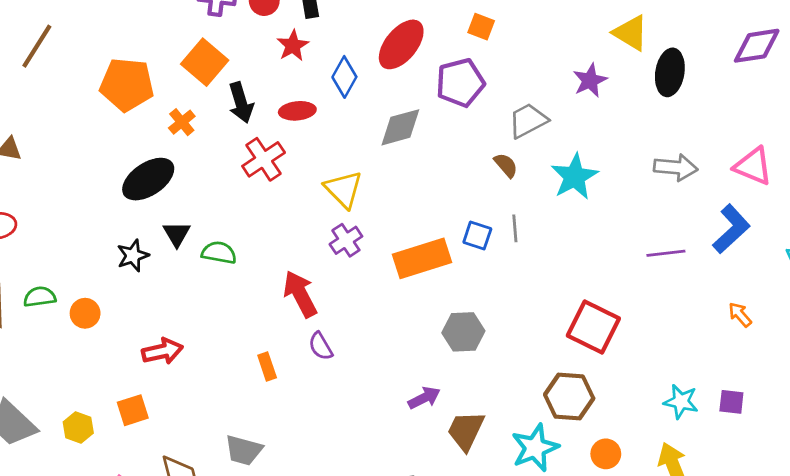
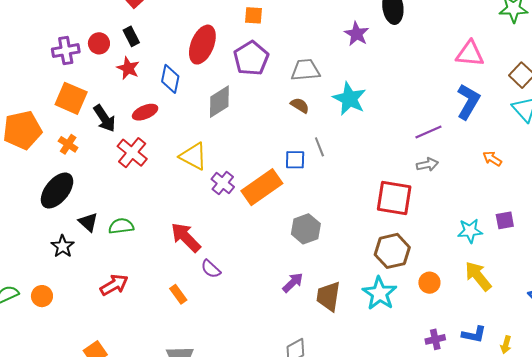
purple star: (590, 80) -> (357, 34), moved
gray trapezoid: (528, 121) -> (306, 70), turned 40
gray arrow: (676, 167) -> (427, 165), moved, size x0.7
purple cross: (346, 240) -> (223, 183), moved
red arrow: (162, 351) -> (114, 285), moved

